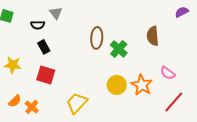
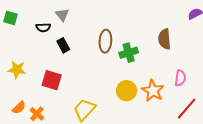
black rectangle: (44, 47) -> (63, 45), moved
green cross: (119, 49) -> (129, 53), turned 30
pink semicircle: (168, 73) -> (180, 78), turned -119

